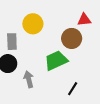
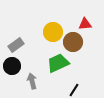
yellow circle: (33, 24) -> (53, 32), moved
gray rectangle: (12, 42) -> (16, 45), turned 56

